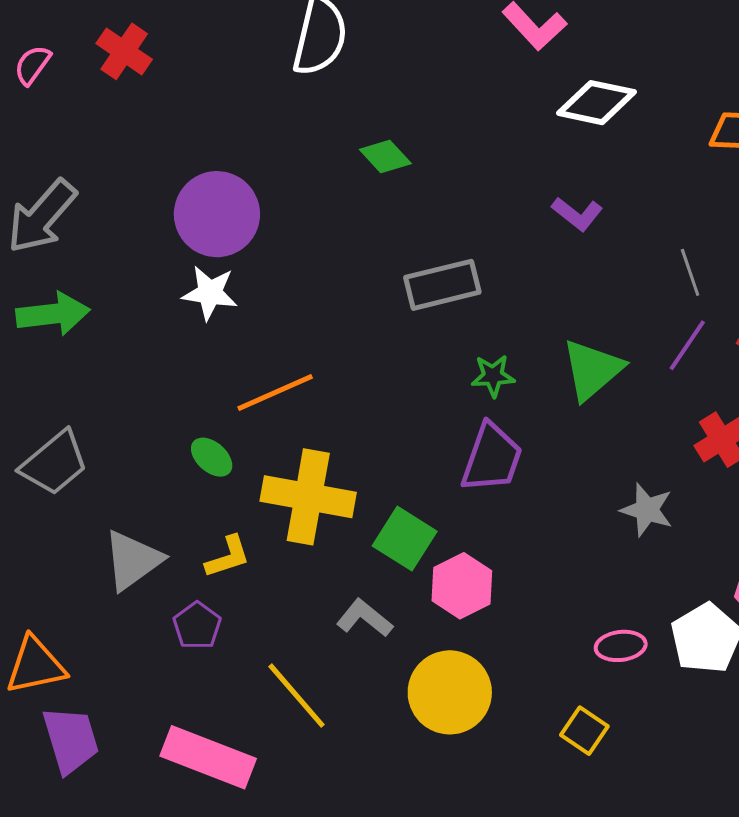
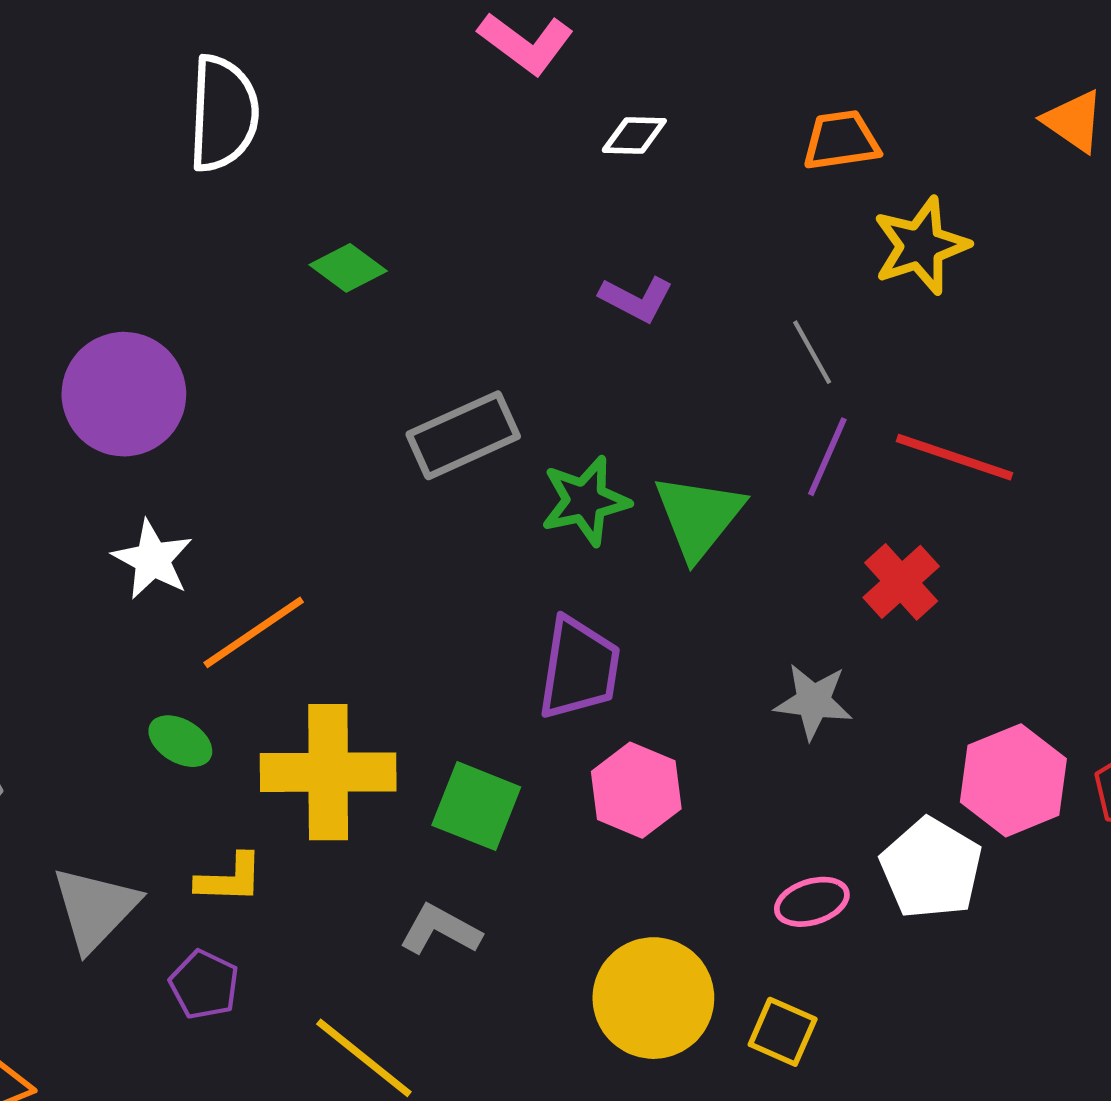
white diamond: (596, 103) -> (634, 135), size x0.6
white star: (210, 293) -> (152, 560), moved, turned 30
green star: (493, 376) -> (585, 501), moved, size x1.4
yellow L-shape: (228, 557) -> (230, 879), turned 30
pink hexagon: (462, 586) -> (636, 790), moved
yellow circle: (450, 692) -> (653, 998), moved

